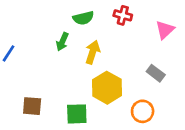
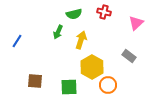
orange circle: (143, 111) -> (108, 85), moved

